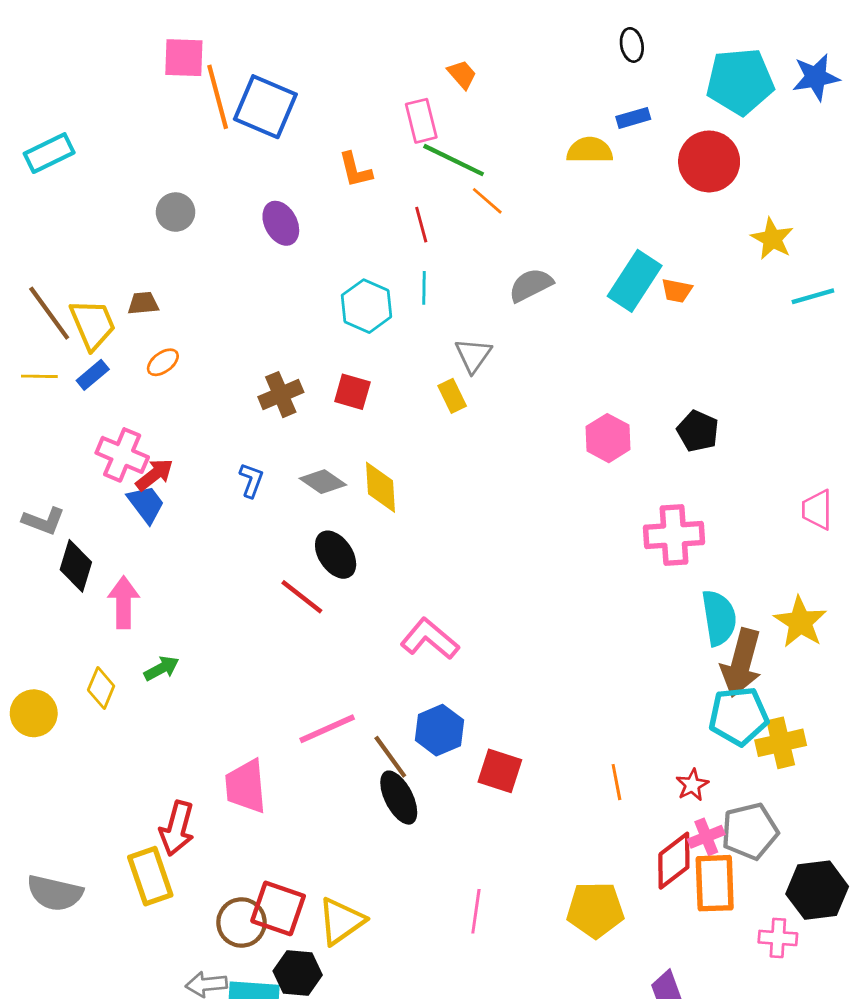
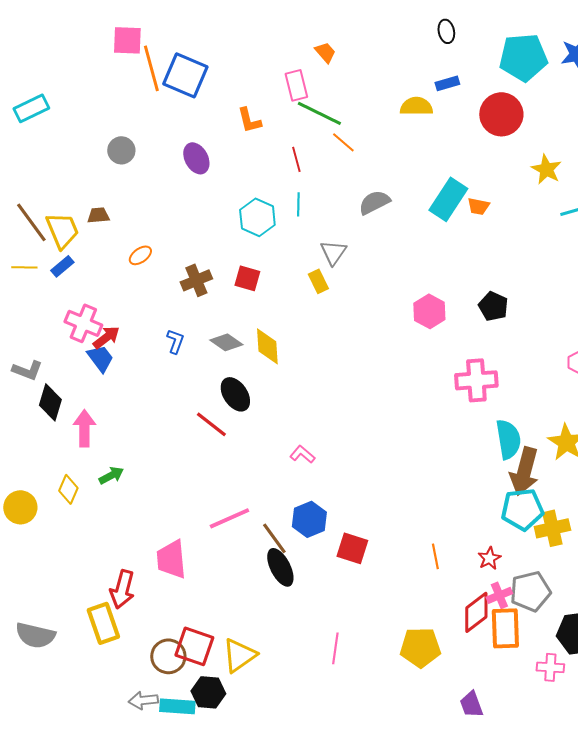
orange ellipse: (163, 362) -> (140, 255), moved
pink L-shape: (430, 639) -> (302, 454), size x0.6

